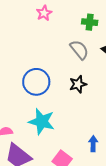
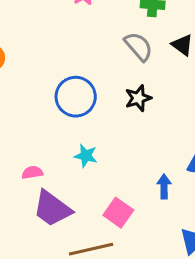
cyan star: (42, 121) -> (86, 156), size x0.6

